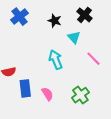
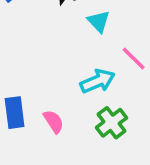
cyan arrow: (56, 60) -> (98, 81), moved, turned 90

